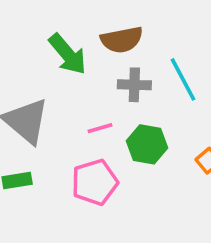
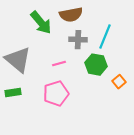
cyan line: (183, 79) -> (105, 37), turned 50
green hexagon: (147, 144) -> (96, 65), moved

